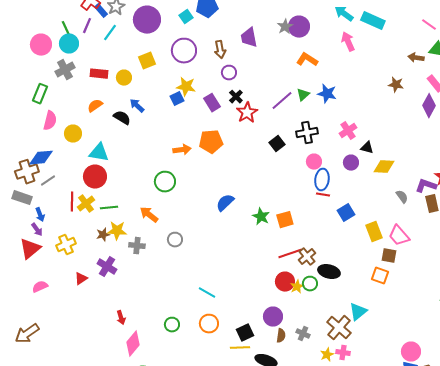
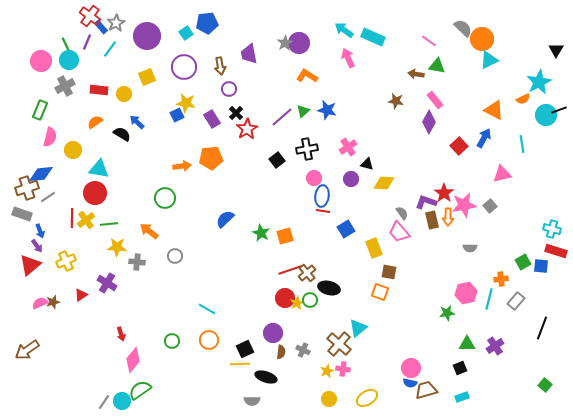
brown star: (103, 235) -> (53, 302), moved
pink trapezoid: (399, 236) -> (399, 232), moved

